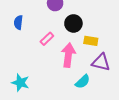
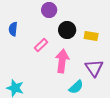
yellow rectangle: (91, 41) -> (91, 36), moved
purple triangle: (101, 62) -> (94, 68), turned 42

